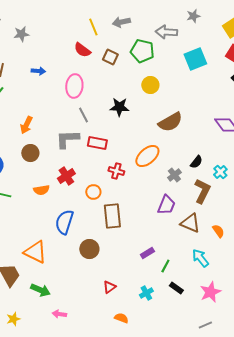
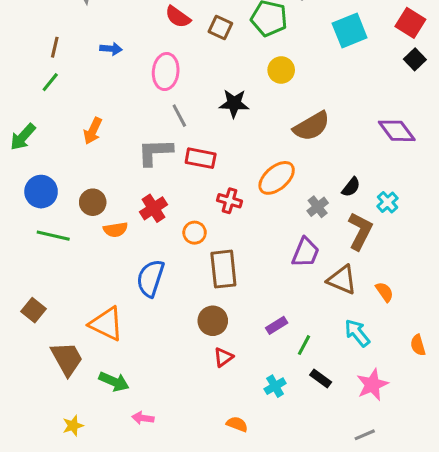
brown circle: (30, 153) -> (93, 202), moved
brown circle: (89, 249) -> (213, 321), moved
red triangle: (109, 287) -> (223, 357), moved

